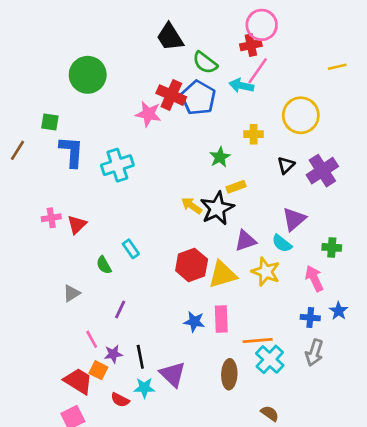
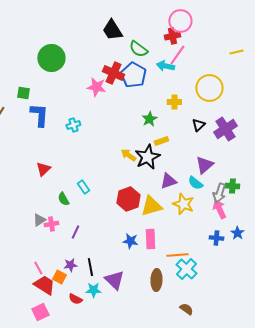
cyan cross: (117, 165) -> (73, 125), size x0.6
pink cross: (51, 218) -> (51, 224), moved
pink line: (92, 339) -> (38, 268), moved
gray arrow: (314, 353) -> (219, 193), moved

